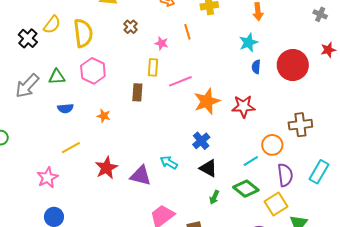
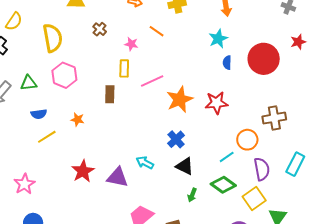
yellow semicircle: (52, 25) -> (14, 21), moved
orange line: (187, 32) -> (157, 31), turned -35
yellow line: (71, 148) -> (47, 137), moved

